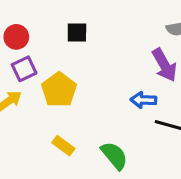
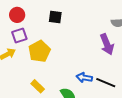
blue arrow: (143, 100) -> (84, 78), moved

